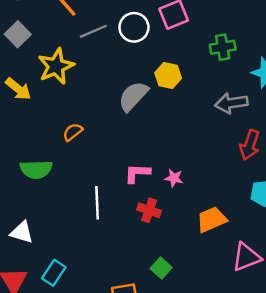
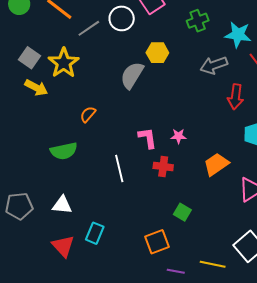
gray square: (18, 34) -> (30, 58), moved
pink L-shape: (137, 173) -> (147, 138), turned 90

